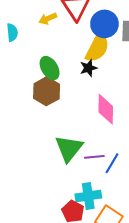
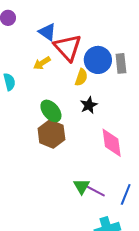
yellow semicircle: (97, 48) -> (81, 77), moved, size x0.6
green triangle: (69, 148) -> (82, 186), size x0.6
purple line: (94, 157) -> (96, 191), moved, turned 42

